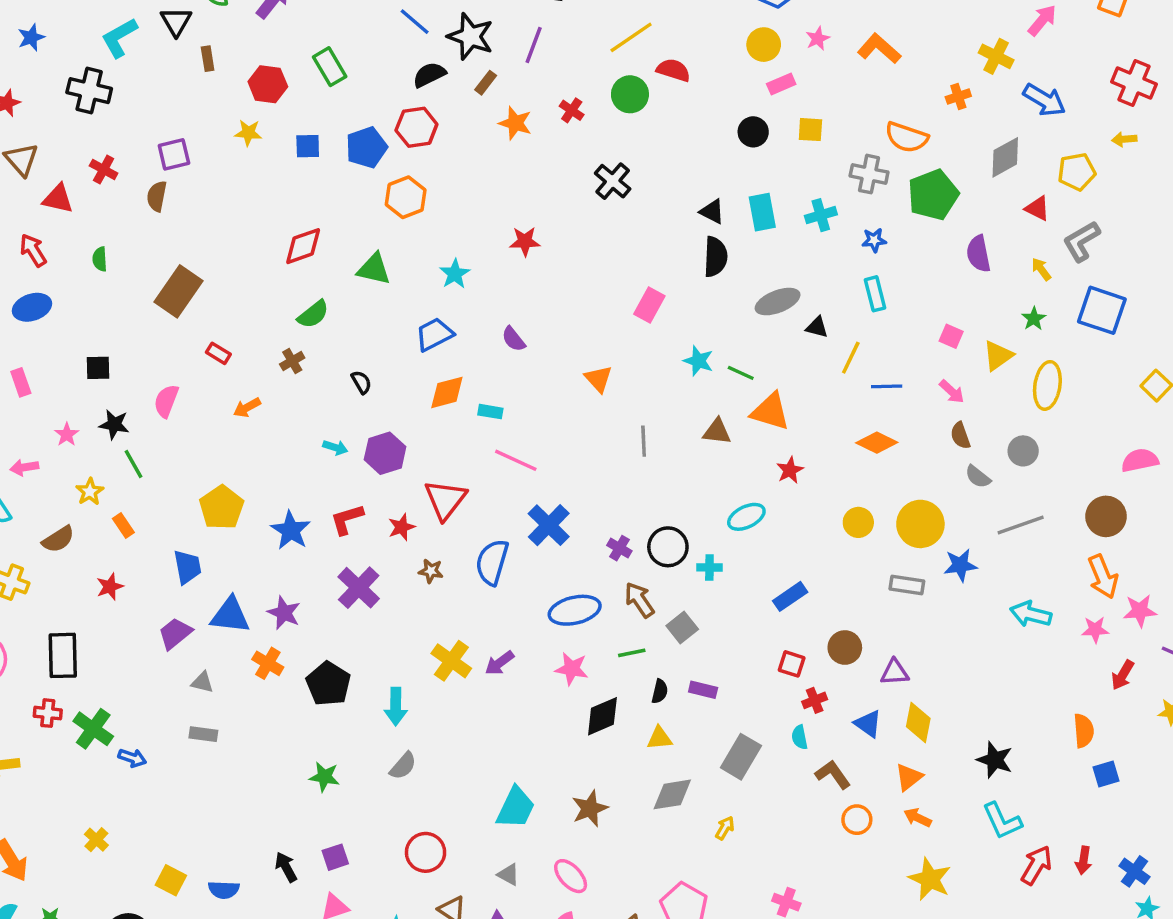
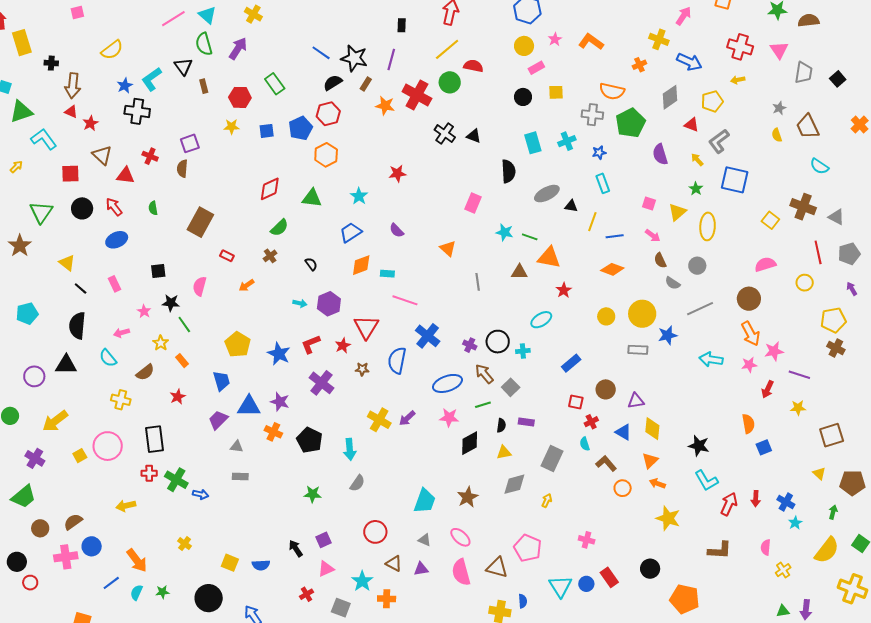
blue star: (31, 37) -> (125, 86), moved
red cross: (572, 110) -> (417, 95), size x2.0
black triangle: (712, 212) -> (474, 136), moved

